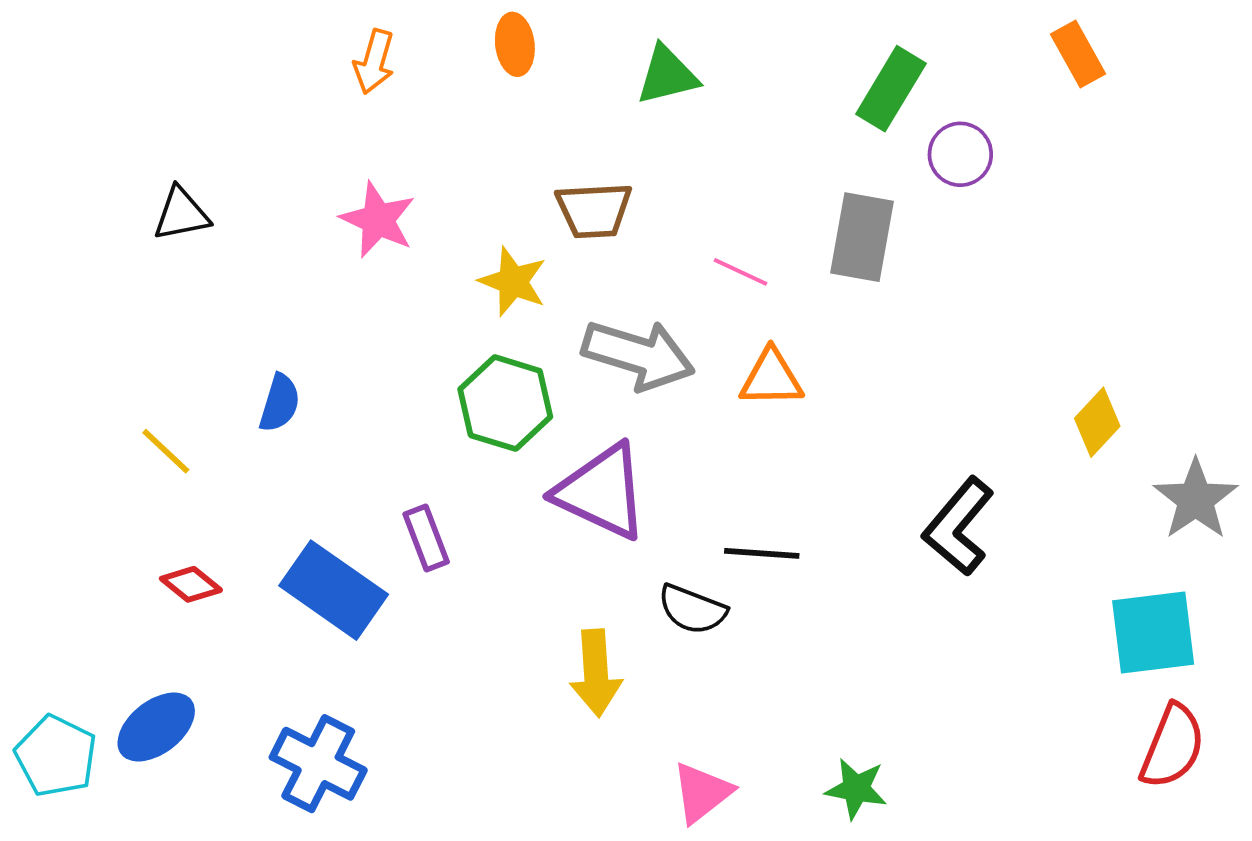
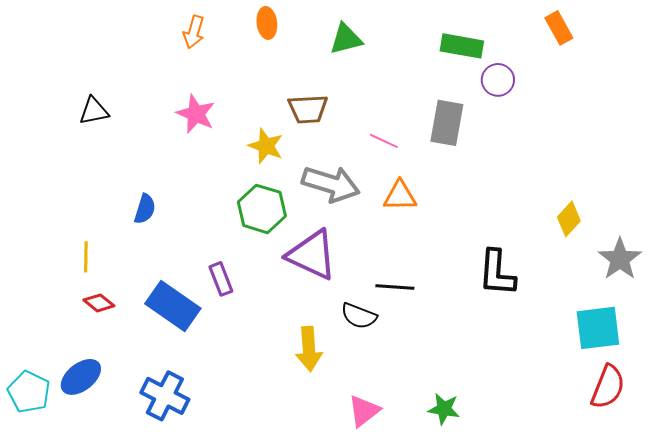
green rectangle: (891, 89) -> (462, 46), turned 69
yellow line: (166, 451) -> (86, 257), moved, turned 48
black L-shape: (958, 526) -> (497, 273), turned -36

